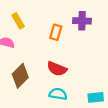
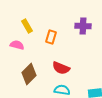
orange rectangle: (56, 32) -> (51, 37), moved

